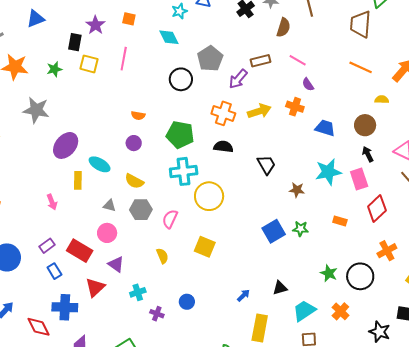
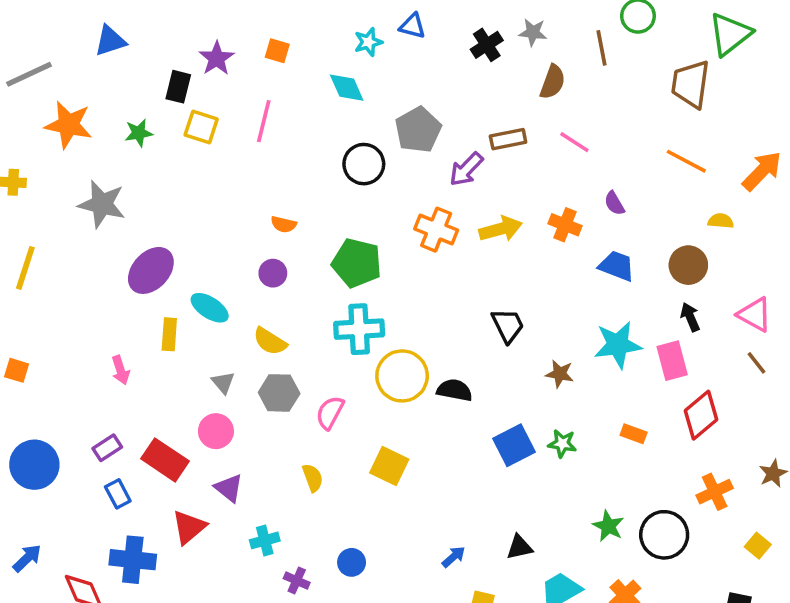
purple semicircle: (308, 84) -> (614, 203), moved
black semicircle: (223, 147) -> (455, 390), moved
gray triangle: (109, 206) -> (223, 382), turned 32

